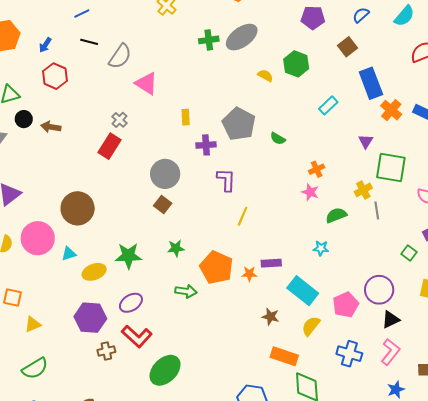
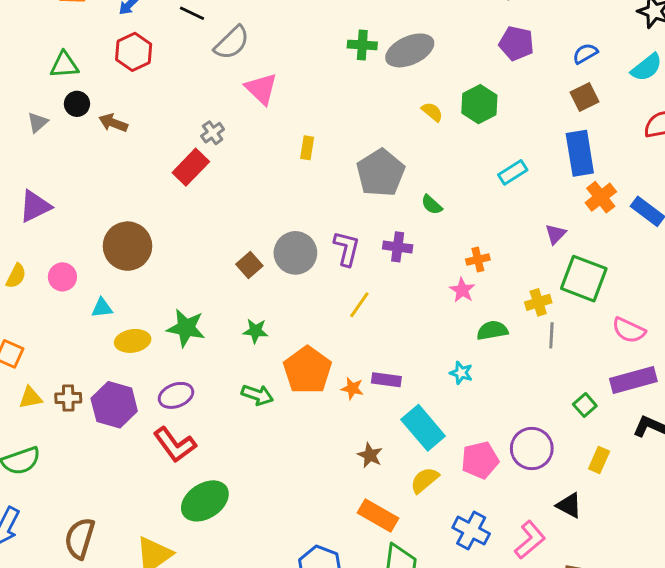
brown square: (348, 47) -> (585, 97), moved
purple cross: (206, 145) -> (398, 247), moved
gray circle: (165, 174) -> (295, 253), moved
pink circle: (38, 238) -> (62, 277), size x0.6
black triangle: (391, 320) -> (569, 505), moved, turned 42
brown cross: (106, 351) -> (68, 398), moved

